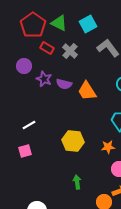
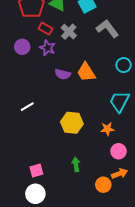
purple star: (44, 79) -> (48, 48), moved
purple semicircle: (64, 84) -> (63, 74), moved
pink square: (25, 151) -> (36, 170), moved

